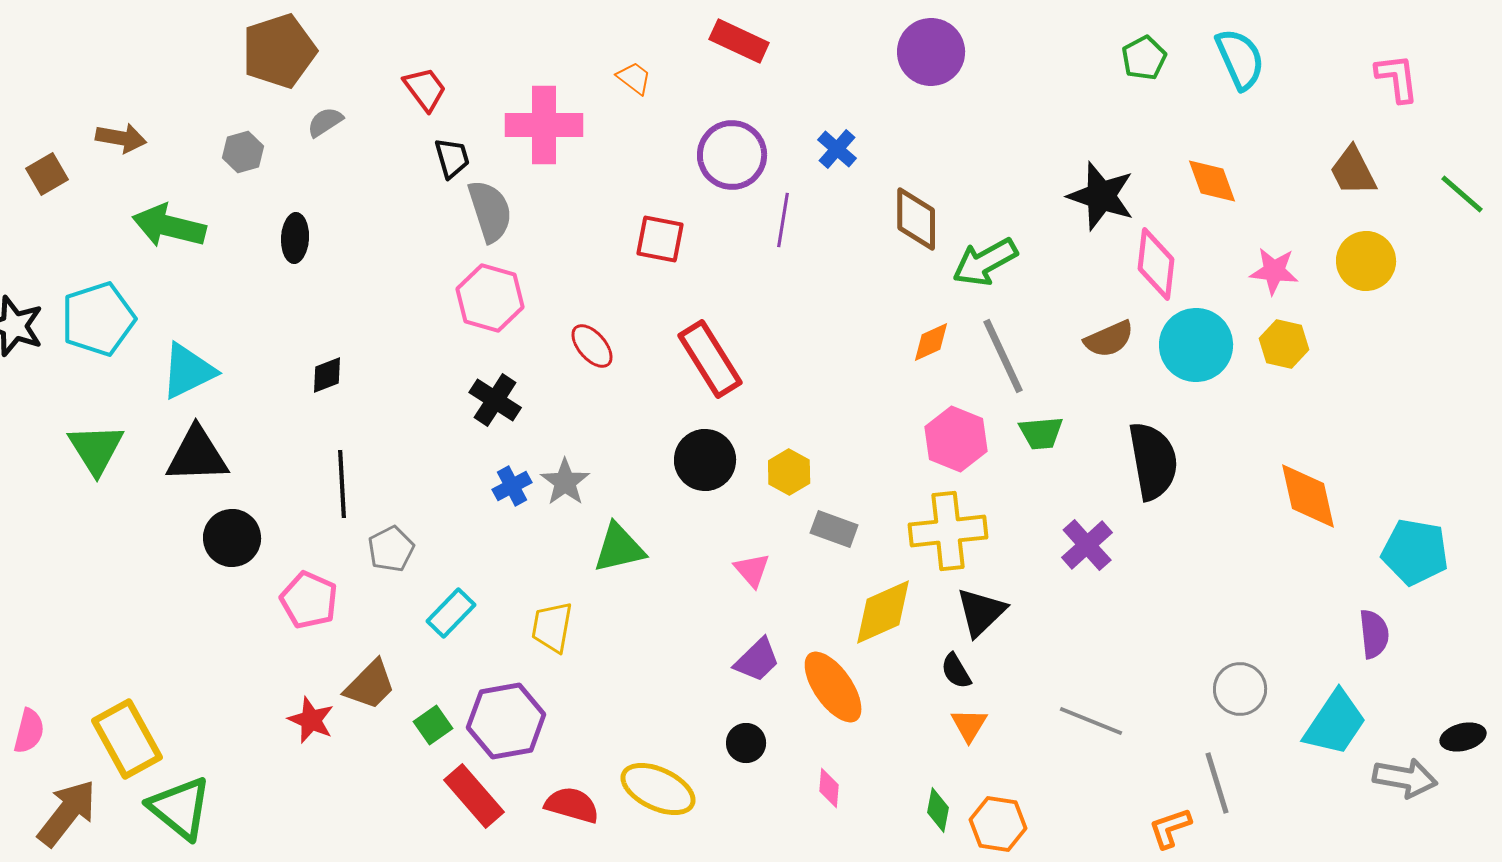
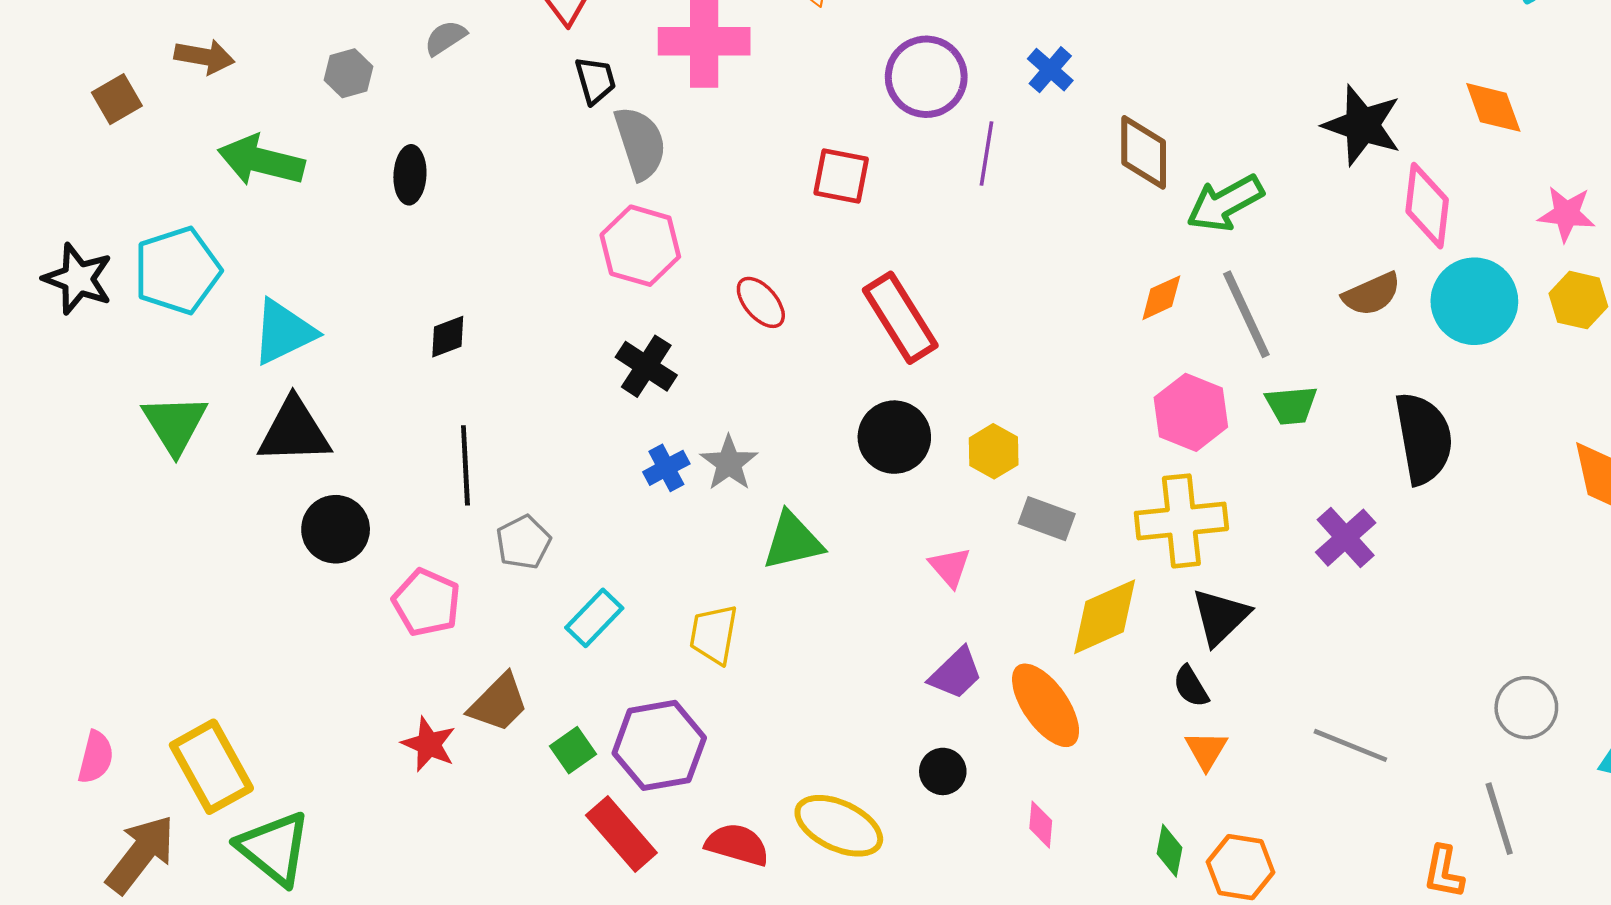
orange L-shape: (1170, 828) -> (1444, 872), turned -60

